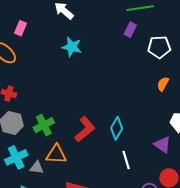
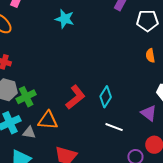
orange semicircle: (163, 84) -> (150, 56), turned -40
green cross: (44, 125) -> (26, 97), moved
white line: (126, 160) -> (114, 127), turned -54

